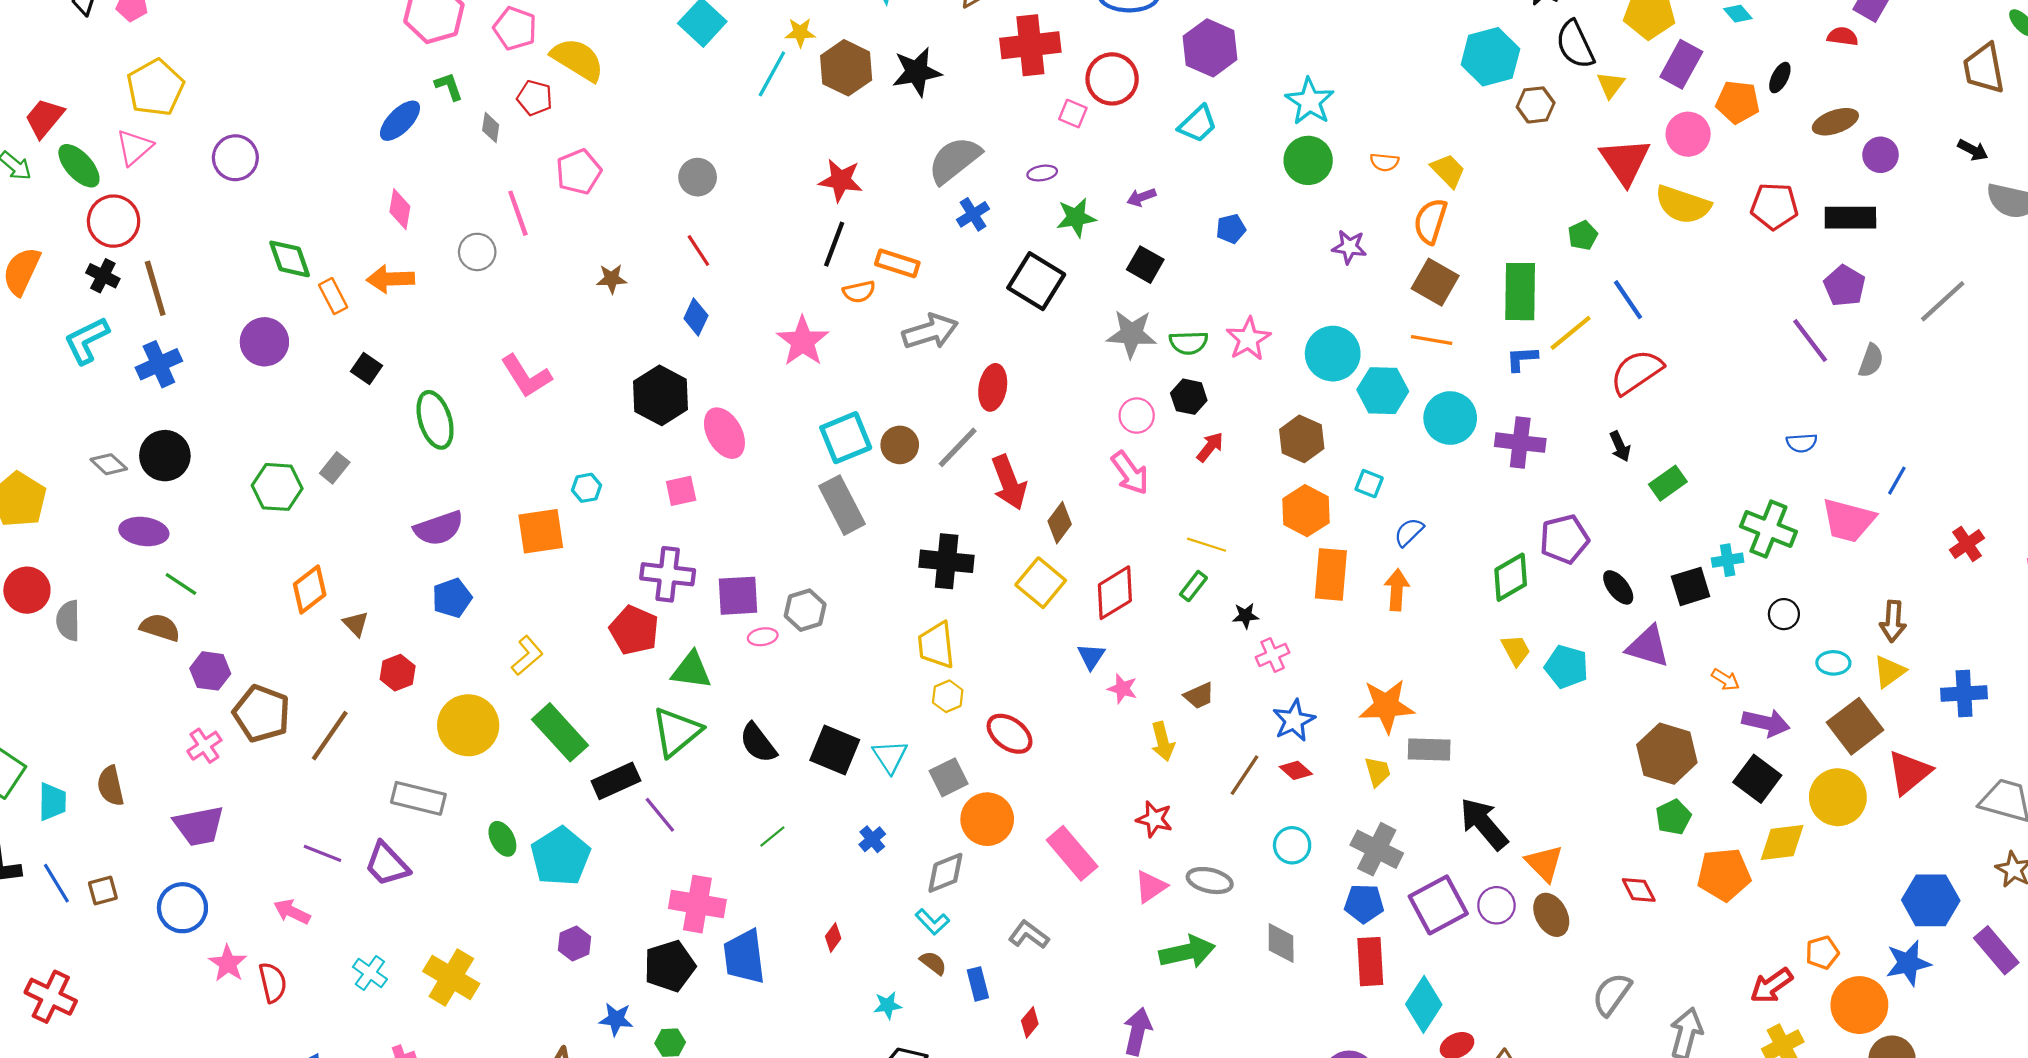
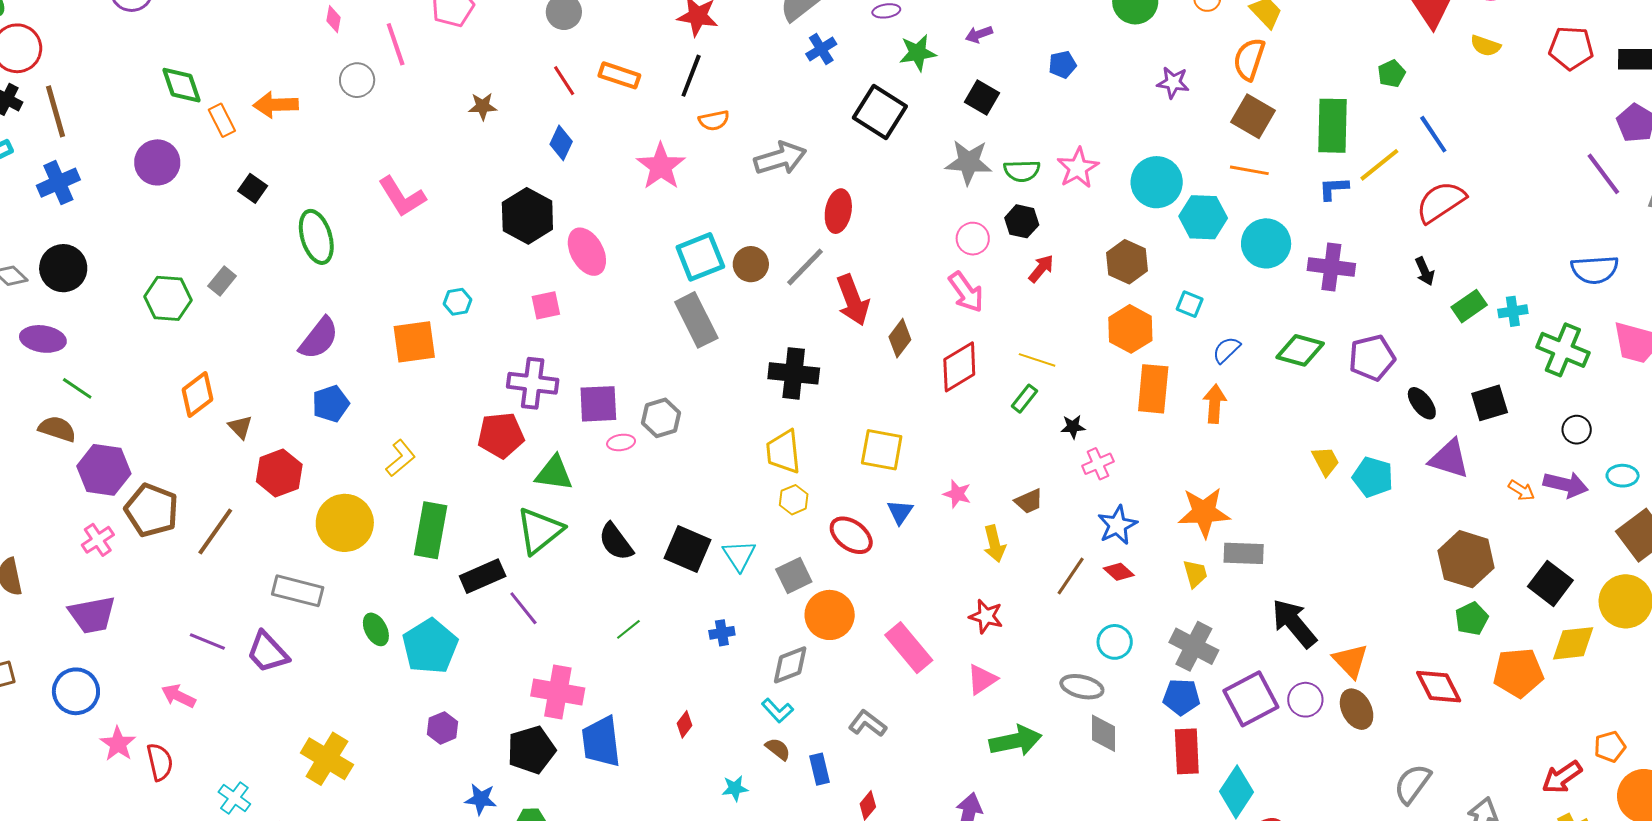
yellow semicircle: (1683, 205) -> (1485, 46), size x0.6
pink diamond: (400, 209) -> (333, 19), moved, size x0.7
orange rectangle: (897, 263) -> (619, 75), moved
blue semicircle: (1802, 443) -> (1595, 270), size x1.6
purple semicircle: (439, 528) -> (319, 338), turned -33
cyan cross: (1728, 560) -> (1513, 311), moved
green diamond: (1511, 577) -> (1300, 350), moved, turned 45
yellow square: (1041, 583) -> (882, 450), moved, turned -30
red diamond: (1115, 593) -> (959, 367), moved
red pentagon: (634, 630) -> (501, 435), turned -30
blue triangle: (1091, 656) -> (900, 512), moved
purple hexagon: (210, 671) -> (104, 470), size x1.4
red hexagon: (398, 673) -> (279, 473), size x1.4
purple arrow: (1766, 723) -> (1566, 485), moved
green rectangle: (560, 732) -> (431, 530), turned 52
blue cross: (872, 839) -> (722, 633), turned 30
gray ellipse: (1210, 881) -> (1082, 687), moved
red diamond: (1639, 890) -> (1439, 687), size x1.4
cyan cross: (370, 973) -> (234, 798), moved

